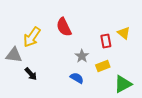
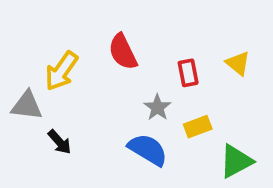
red rectangle: (106, 41) -> (188, 73), moved
blue semicircle: (77, 78) -> (148, 150), size x1.5

